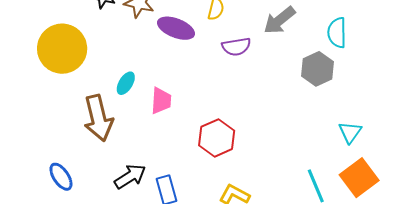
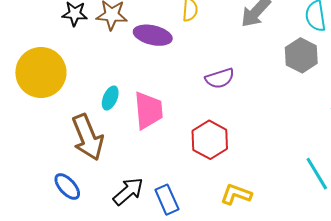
purple semicircle: (236, 47) -> (220, 78), moved
pink trapezoid: (161, 101) -> (148, 110), size x1.4
blue ellipse: (61, 177) -> (67, 186), moved

